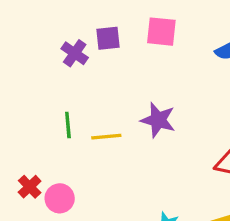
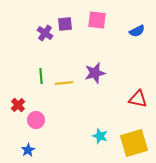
purple star: (158, 120) -> (95, 73), turned -30
red cross: (30, 187) -> (18, 105), moved

